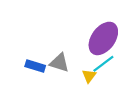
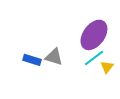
yellow triangle: (89, 76) -> (107, 67), moved

